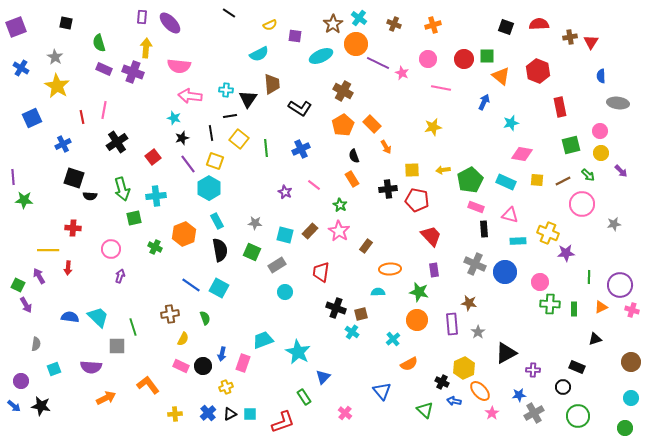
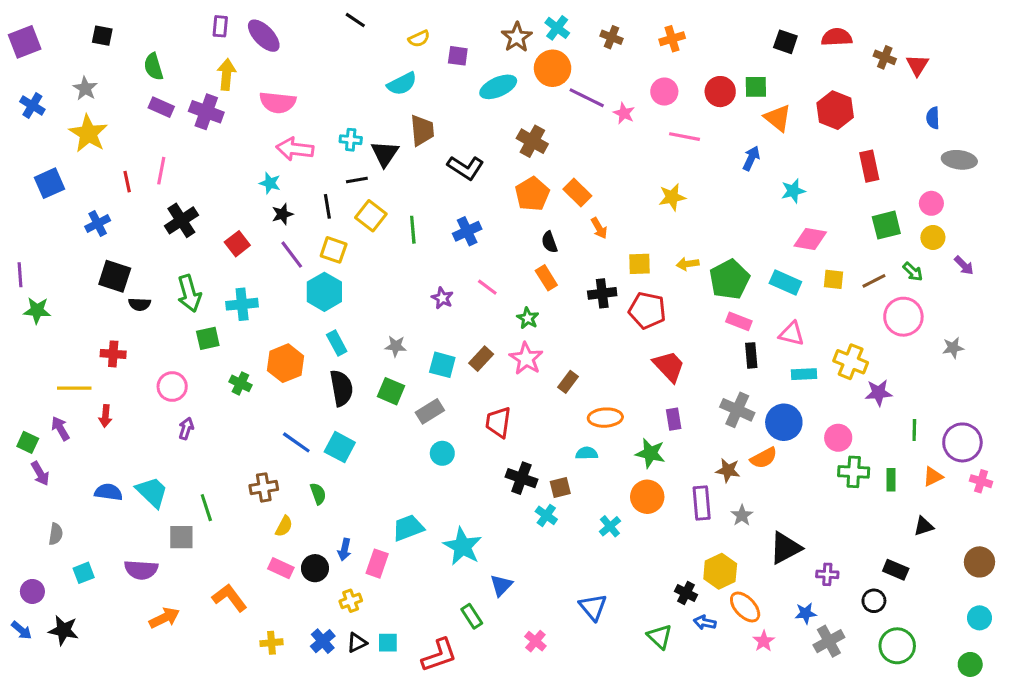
brown cross: (570, 37) -> (885, 57), turned 32
orange semicircle: (409, 364) -> (764, 458), moved

